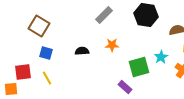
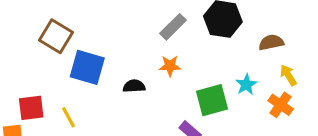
gray rectangle: (104, 15) -> (173, 27), moved
black semicircle: (82, 51) -> (134, 86), moved
blue square: (46, 53) -> (87, 67), moved, size x1.6

